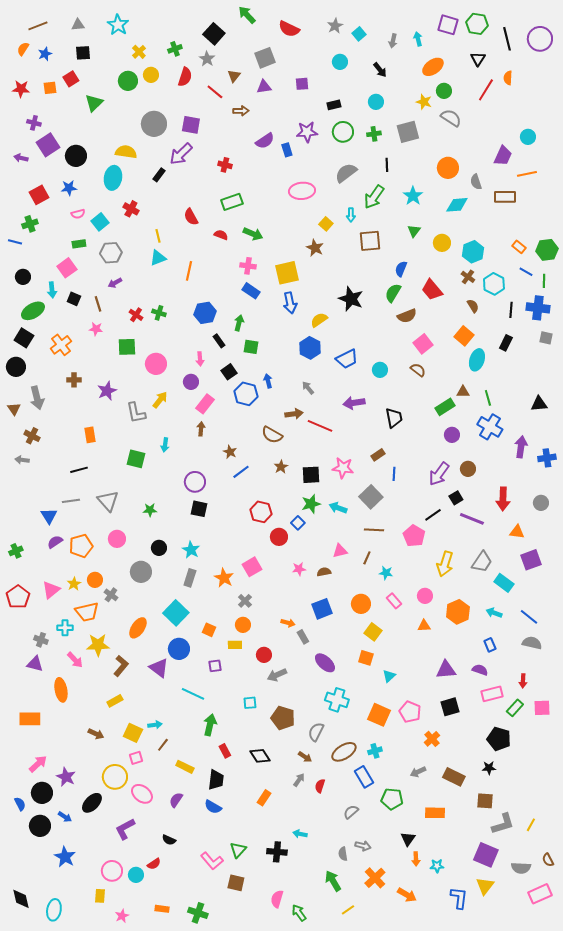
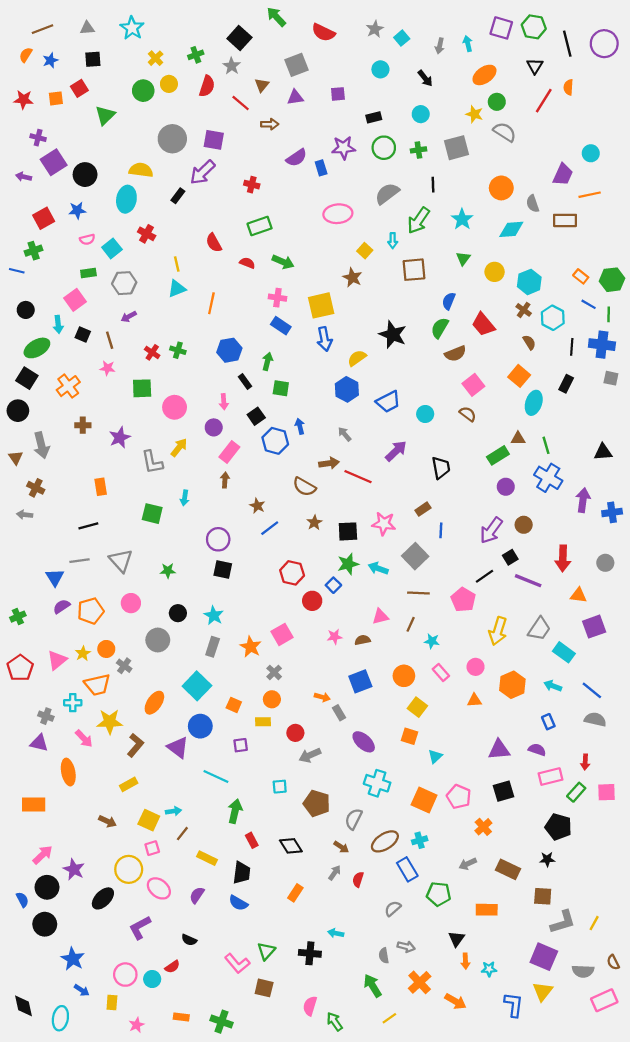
purple arrow: (354, 403) -> (396, 451), turned 145
blue arrow: (65, 817) -> (82, 990), moved

